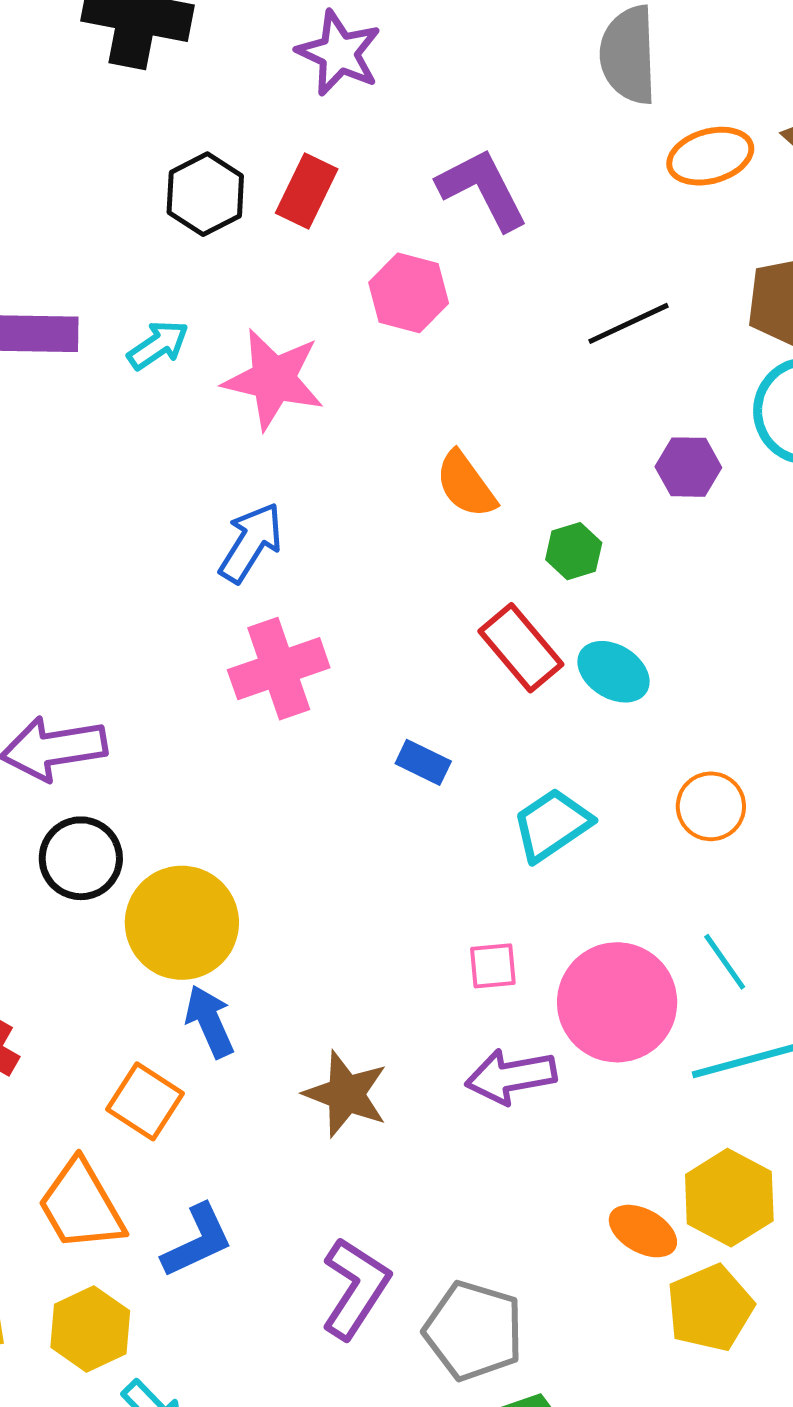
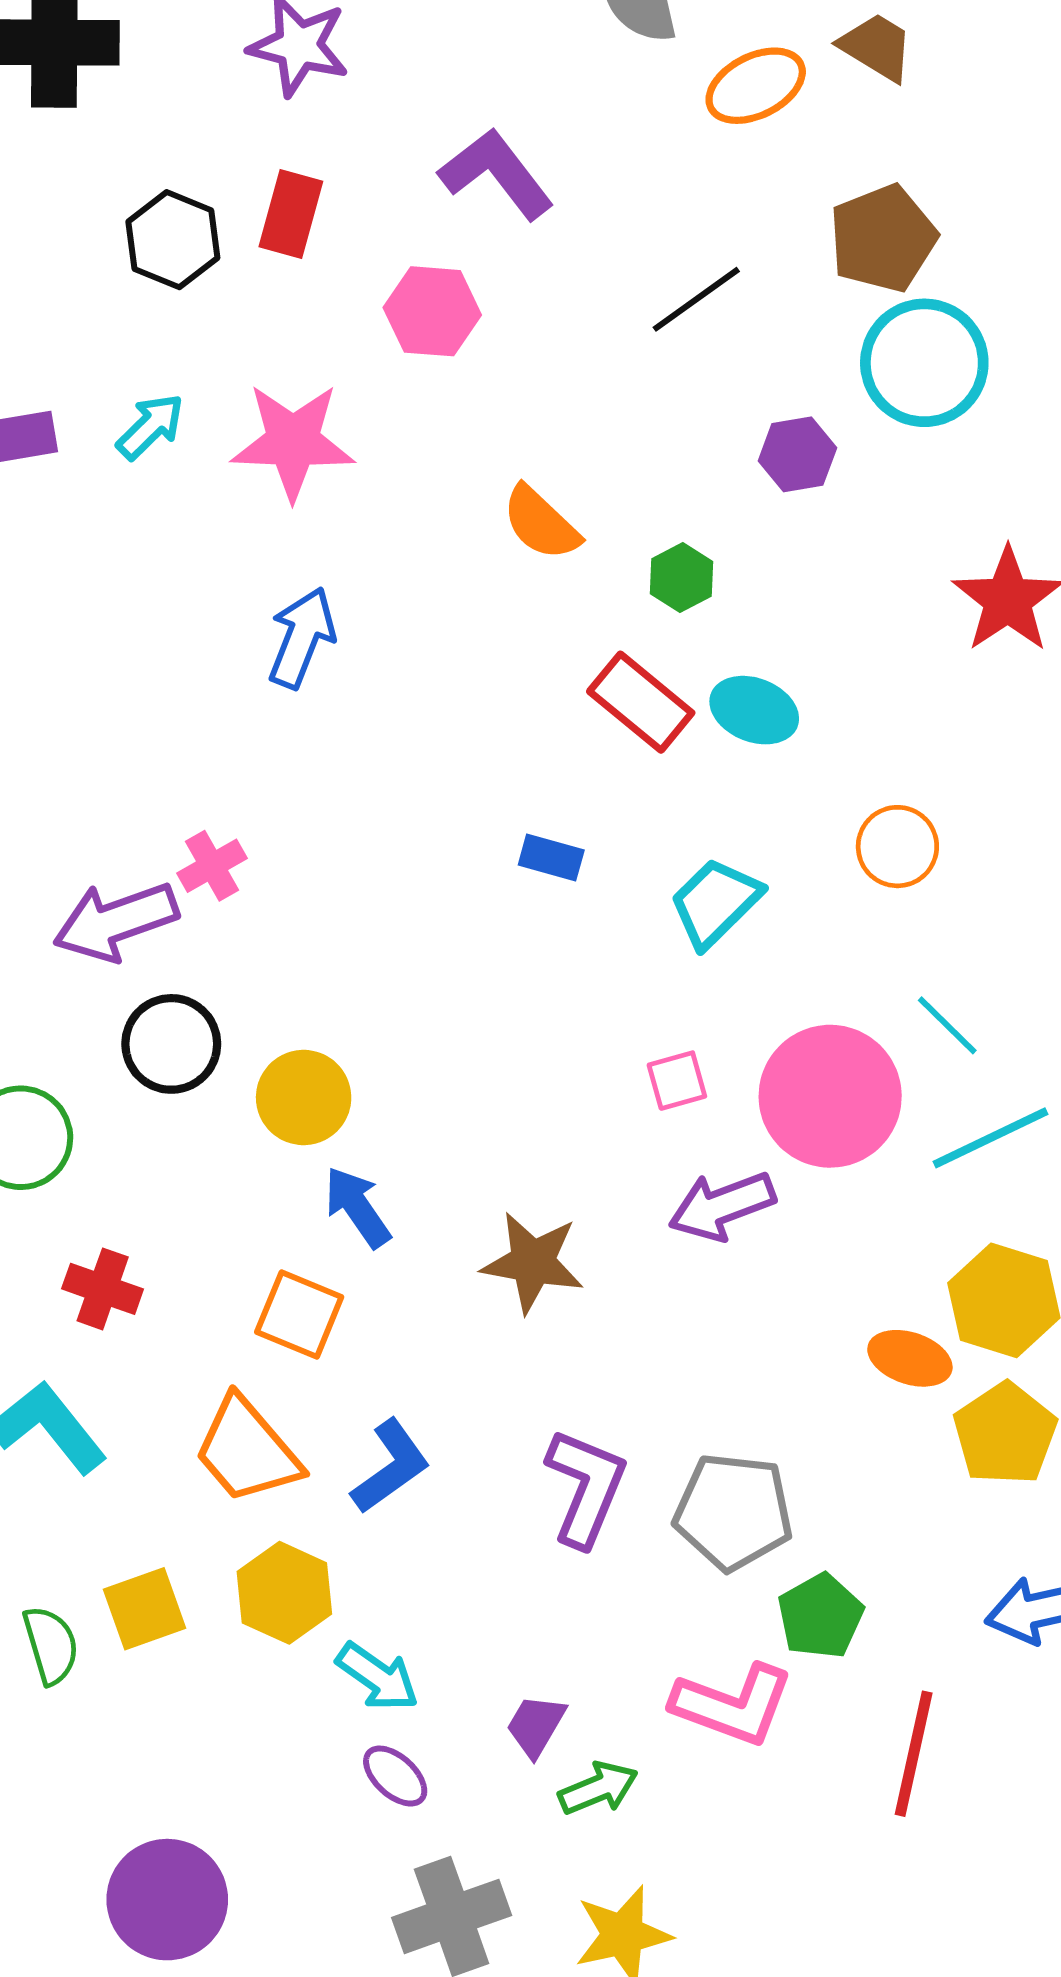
pink cross: (279, 669) -> (212, 866), moved, size x0.6
yellow circle: (182, 923) -> (304, 1098), size x0.7

